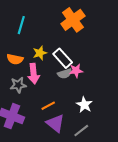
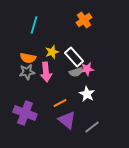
orange cross: (73, 20) -> (84, 20), size x0.7
gray star: (18, 85) -> (27, 72), moved
white star: (84, 105) -> (87, 94), moved

